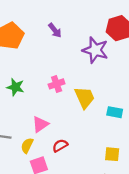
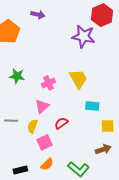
purple arrow: (55, 30) -> (38, 15), moved, turned -32
pink cross: (57, 84) -> (49, 83), moved
cyan rectangle: (115, 112) -> (92, 106), moved

